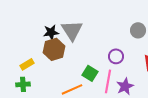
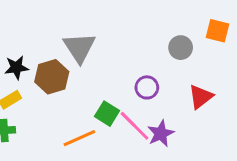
black star: (51, 32) -> (16, 68), moved
pink line: (108, 81) -> (135, 126), turned -55

